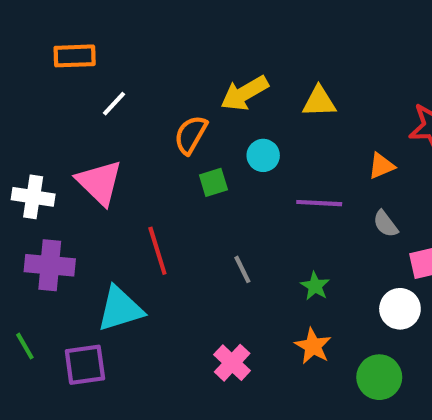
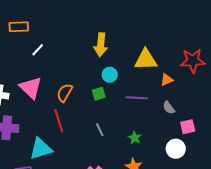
yellow arrow: (245, 93) -> (101, 45), turned -55
yellow triangle: (319, 102) -> (146, 60), moved, size x1.4
orange semicircle: (191, 135) -> (65, 93), moved
green square: (213, 182) -> (99, 94), moved

